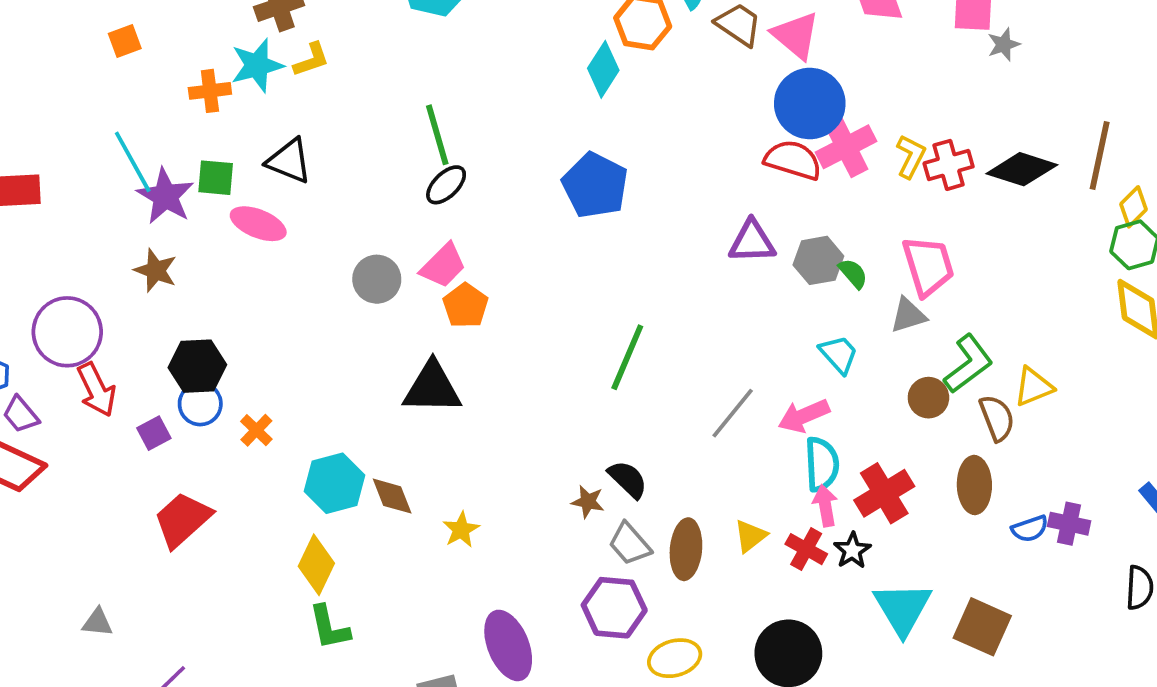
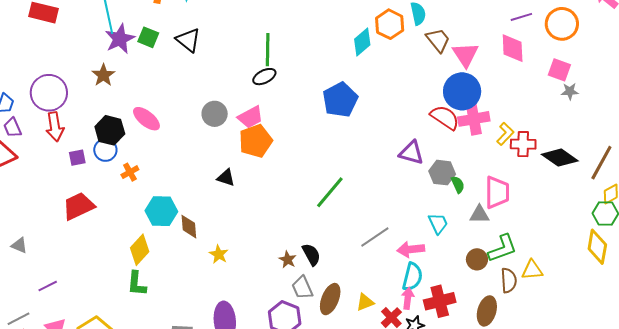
pink ellipse: (258, 224) -> (146, 119), moved
orange pentagon: (465, 306) -> (256, 141), size x1.4
black triangle: (432, 388) -> (226, 178), size x0.6
yellow star: (461, 530) -> (219, 254), turned -30

